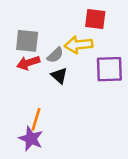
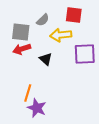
gray semicircle: (55, 55) -> (43, 20), moved
purple star: (31, 139) -> (37, 108), moved

